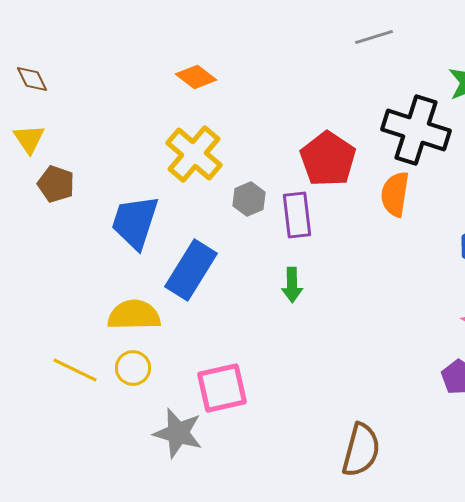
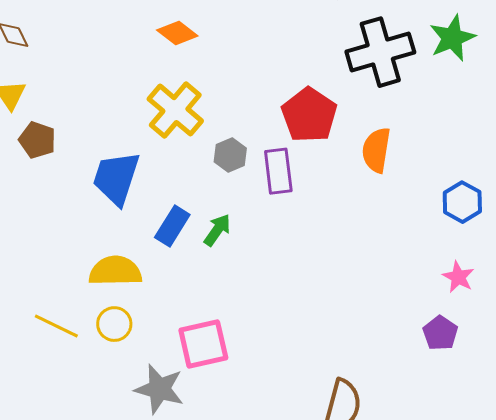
black cross: (416, 130) -> (380, 52), moved, turned -34
blue rectangle: (191, 270) -> (172, 226), size x0.7
green arrow: (292, 285) -> (217, 230), moved, turned -144

